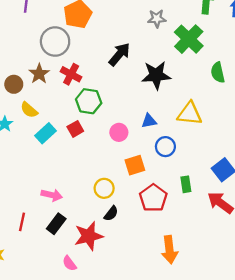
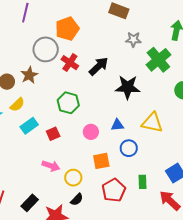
red cross: (71, 74) -> (70, 63), moved
yellow semicircle: (29, 110) -> (17, 105), turned -91
red square: (75, 129) -> (53, 134), moved
pink arrow: (52, 195) -> (51, 166), moved

